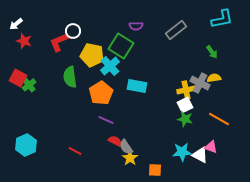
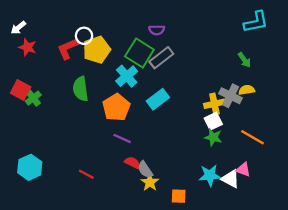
gray rectangle: (176, 30) -> (161, 58), moved
yellow pentagon: (92, 55) -> (97, 50), moved, turned -30
cyan rectangle: (137, 86) -> (158, 99), turned -48

